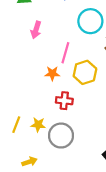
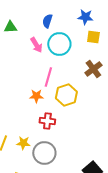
cyan circle: (90, 21) -> (59, 44), moved
pink arrow: (36, 30) -> (36, 45), moved, turned -49

